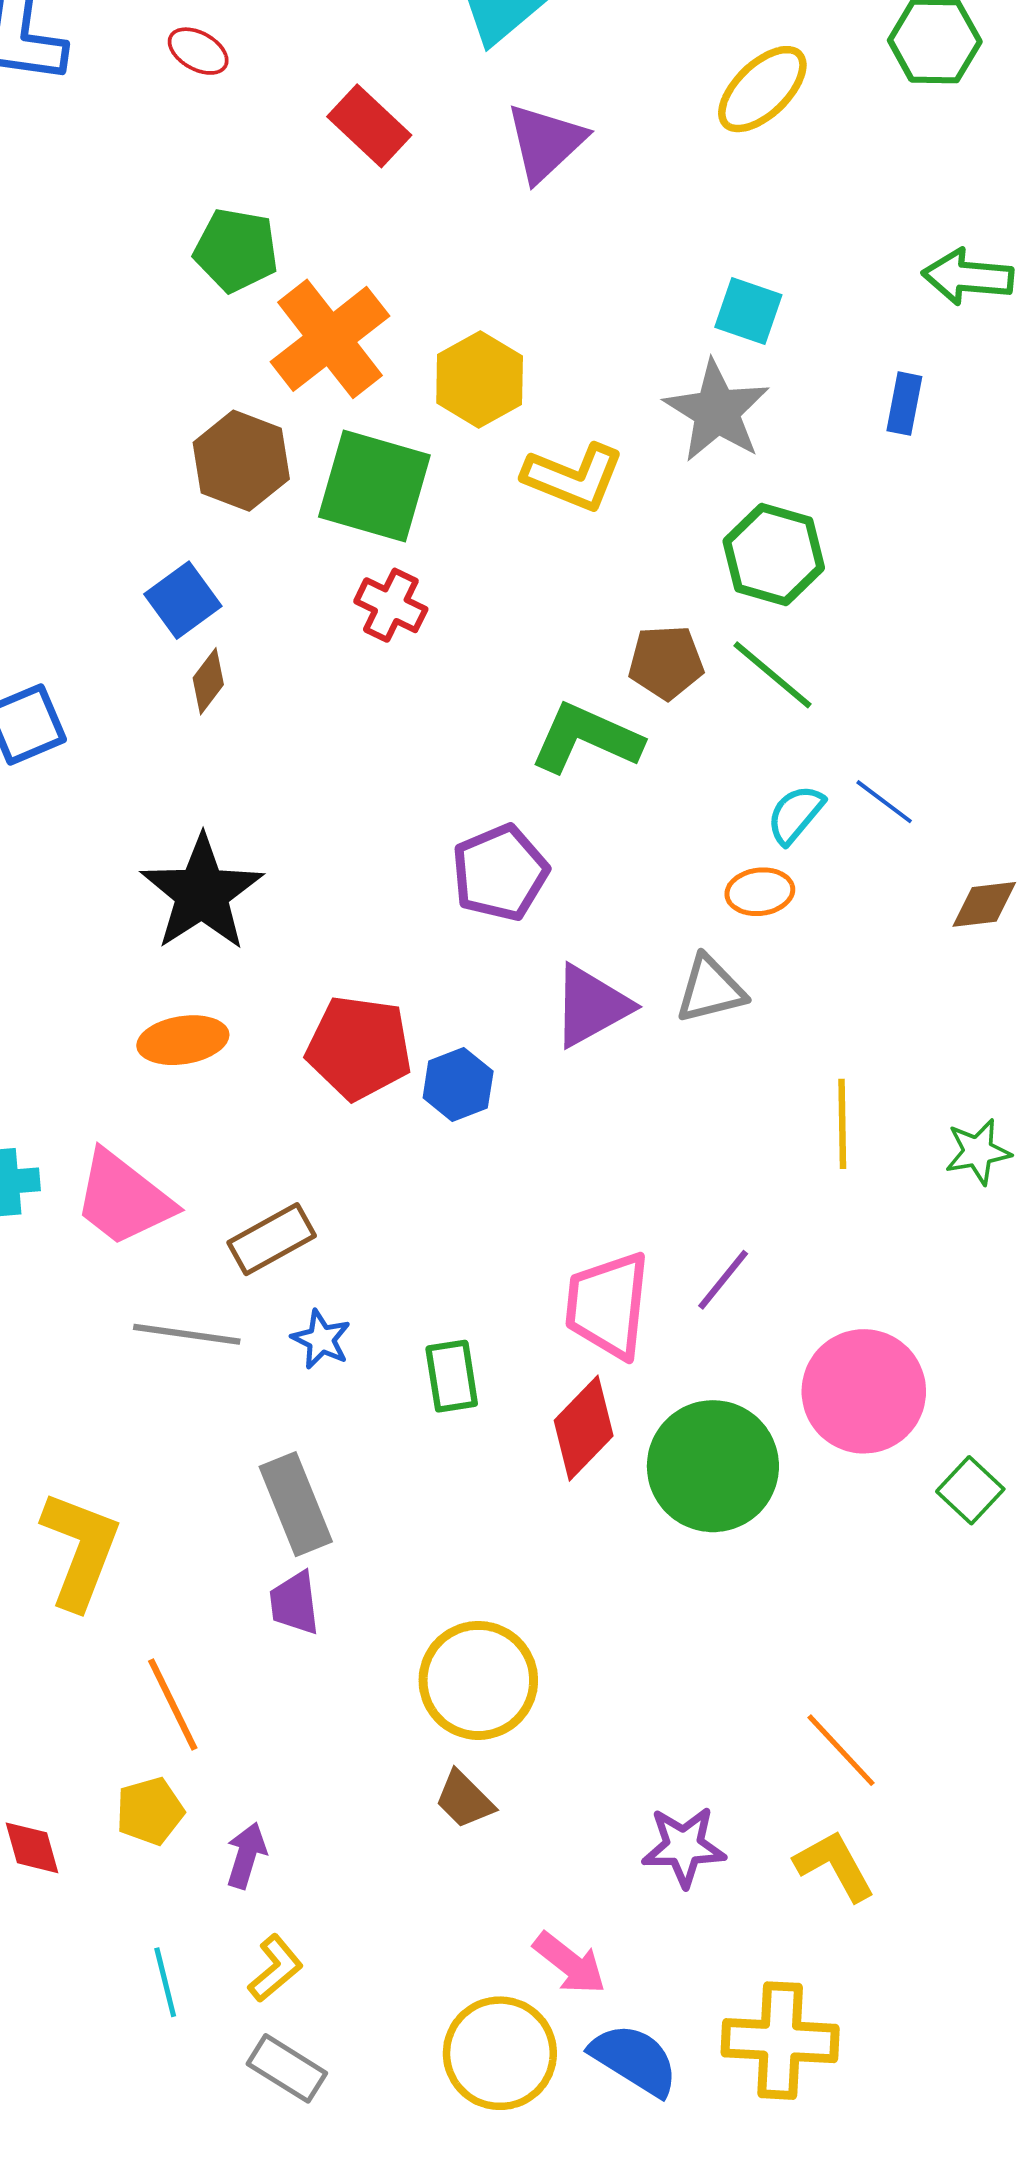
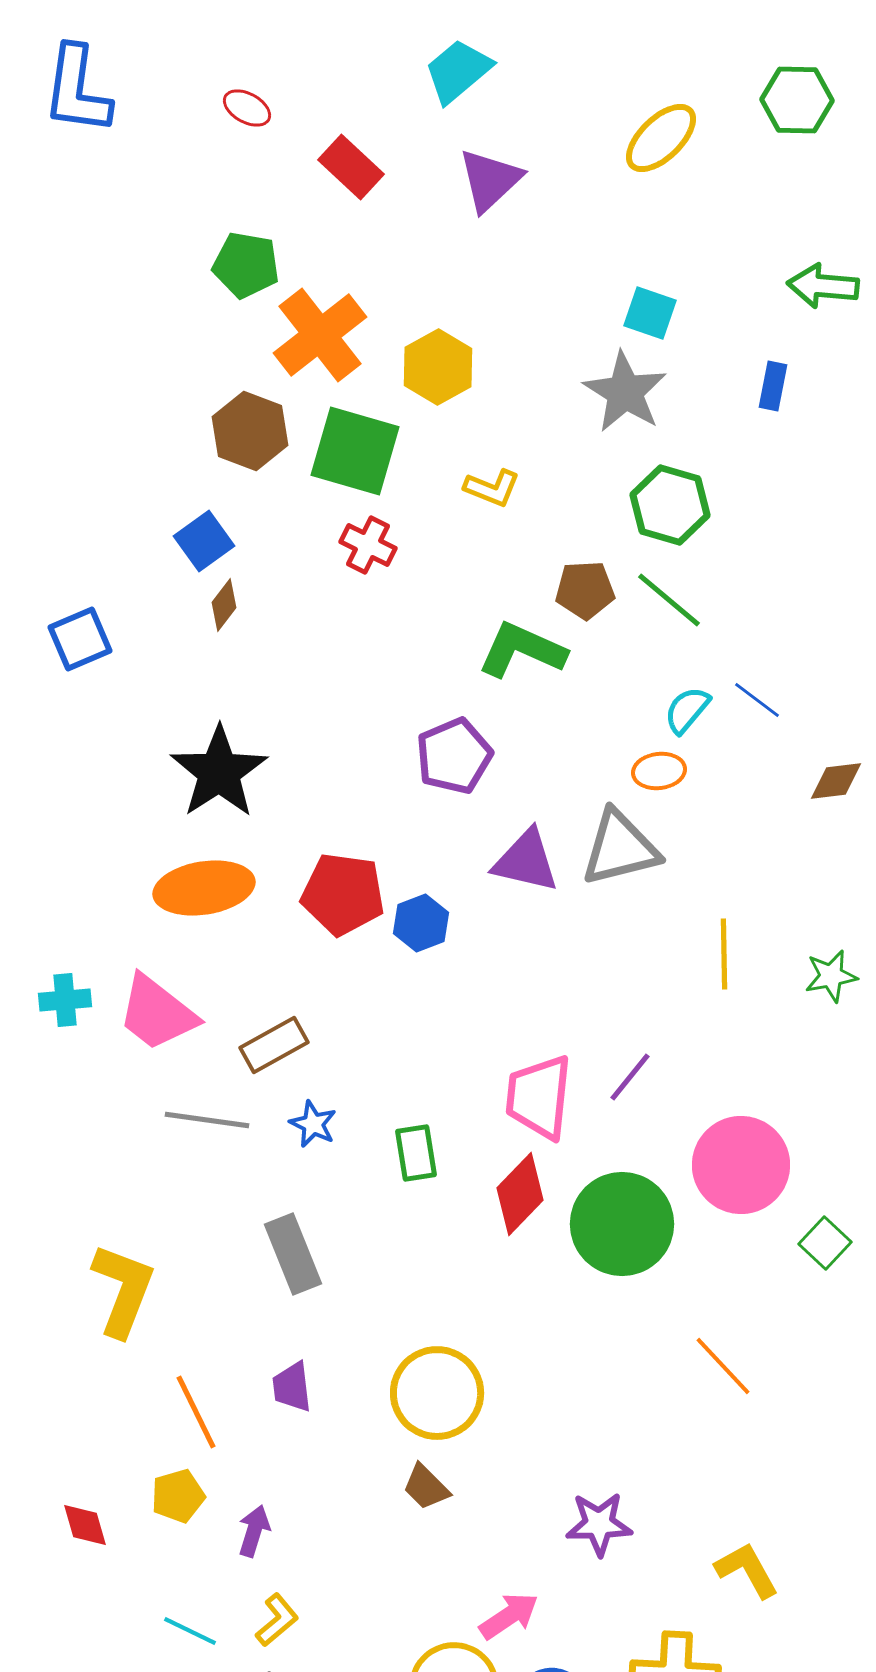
red ellipse: (198, 51) -> (247, 108), moved
yellow L-shape: (573, 477) -> (492, 488), moved, size x0.7
gray triangle: (710, 989) -> (620, 848), size x1.4
purple triangle: (591, 1006) -> (526, 861), turned 42
orange ellipse: (183, 1040) -> (204, 888), size x1.4
purple trapezoid: (294, 1603) -> (292, 1387), moved
orange line: (841, 1750) -> (723, 1366), moved
yellow L-shape: (835, 1866) -> (747, 1570), moved
pink arrow: (570, 1963) -> (509, 1616), turned -72
cyan line: (165, 1982) -> (190, 1631), turned -50

